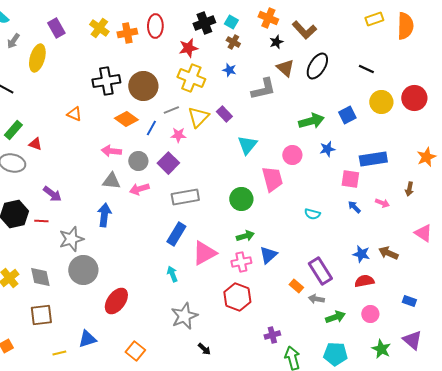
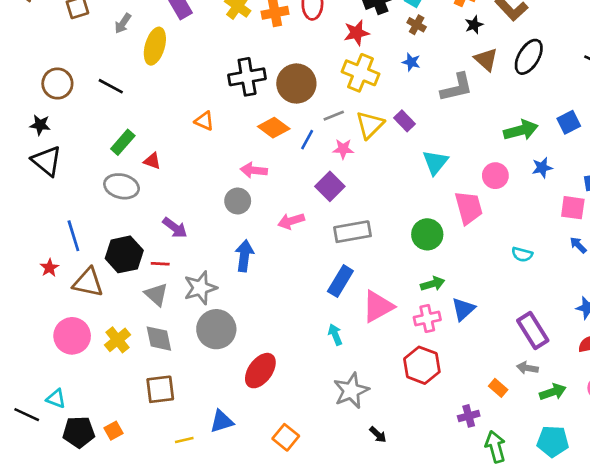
gray circle: (138, 161) -> (238, 201), moved
gray triangle: (111, 181) -> (156, 294), moved, turned 36
orange rectangle: (296, 286) -> (498, 388), moved

